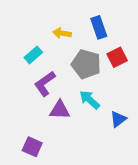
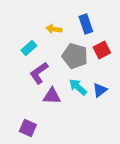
blue triangle: (118, 119) -> (100, 90), moved

